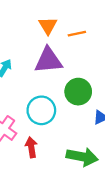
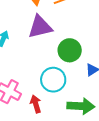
cyan circle: (41, 110) -> (53, 80), moved

